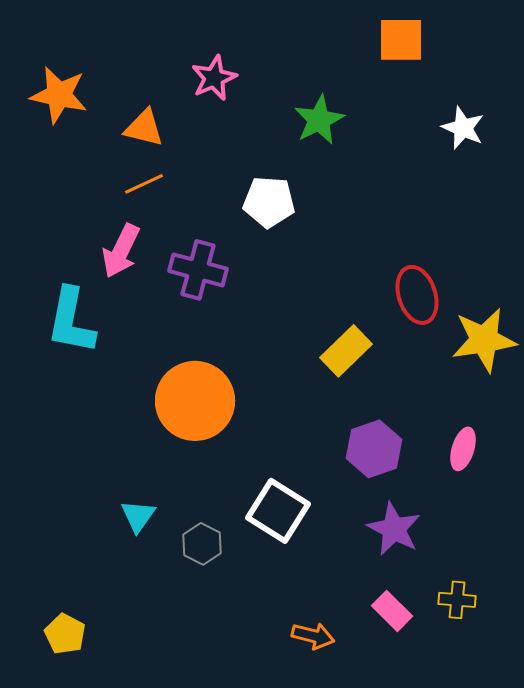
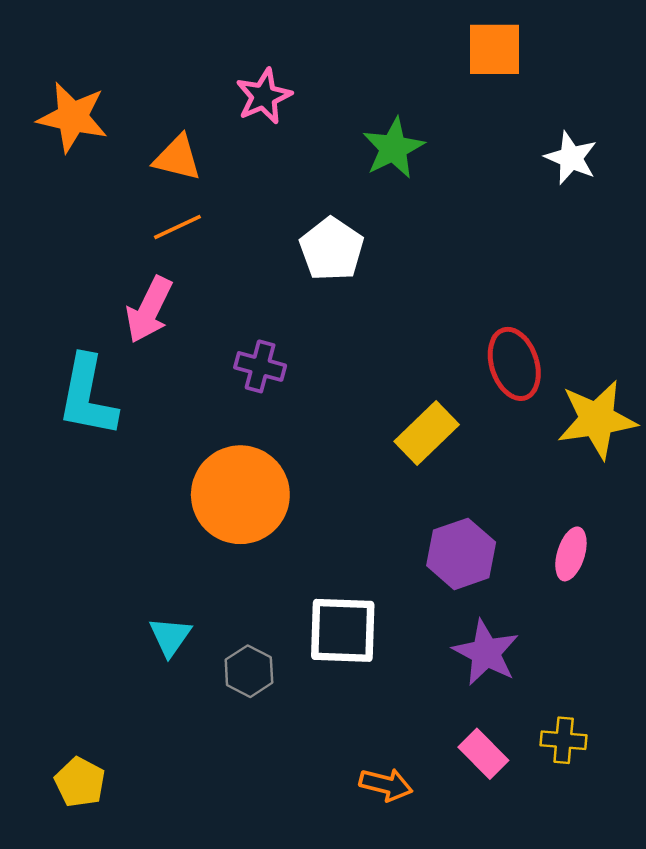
white pentagon: (269, 202) -> (332, 249), turned 30
purple cross: (198, 270) -> (260, 366), moved, size x0.7
white square: (278, 511) -> (343, 630), turned -30

